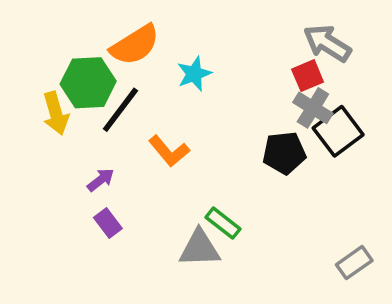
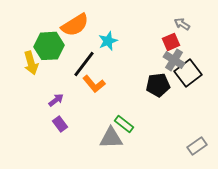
gray arrow: (327, 43) -> (182, 24), size x0.6
black line: (120, 110) -> (84, 64), moved

